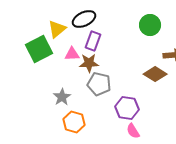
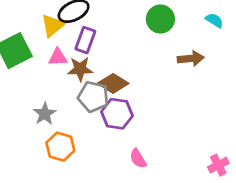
yellow triangle: (57, 29) -> (52, 26), moved
brown diamond: (155, 74) -> (113, 83), moved
purple hexagon: (127, 108) -> (117, 114), moved

